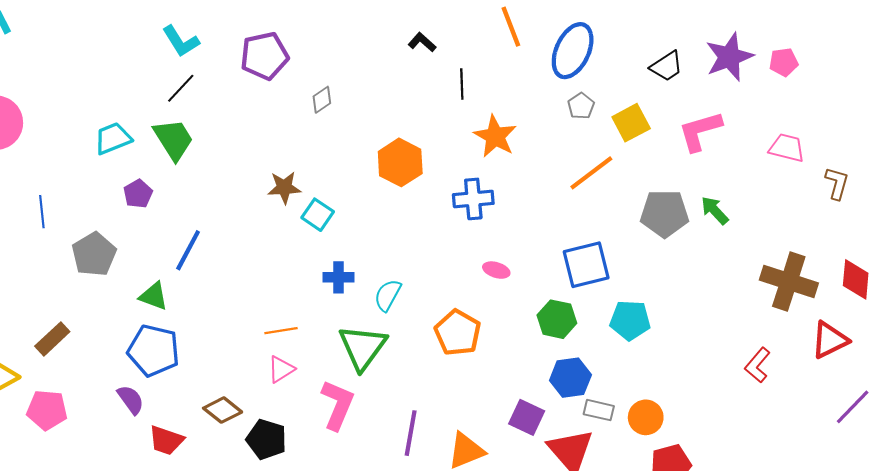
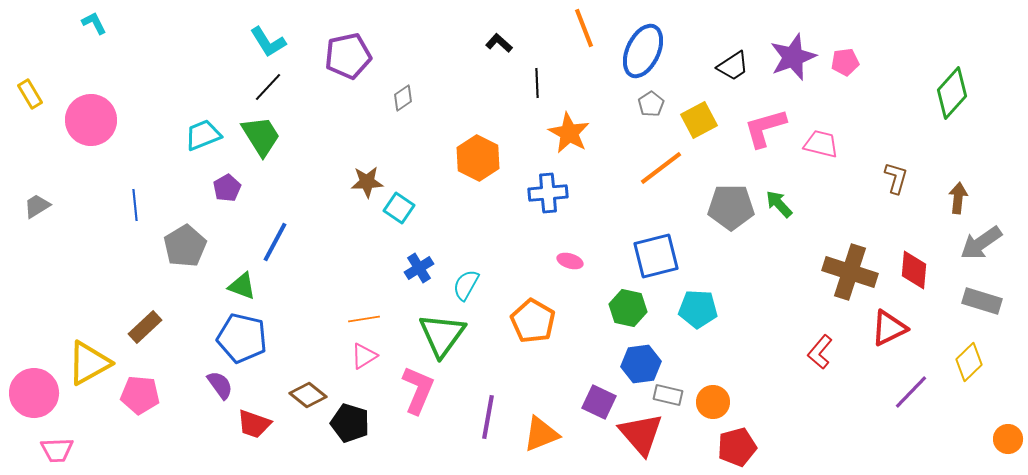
pink trapezoid: (787, 148) -> (821, 144), moved
blue cross: (339, 277) -> (419, 268), turned -32

